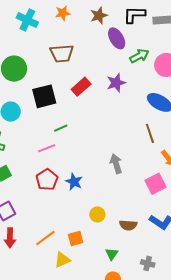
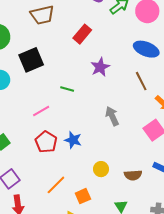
purple star: (116, 83) -> (100, 67), moved
red rectangle: (81, 87) -> (82, 34), moved
green line: (61, 128) -> (67, 89), moved, turned 48
orange line: (45, 238) -> (56, 185), moved

